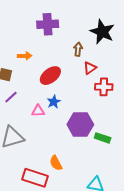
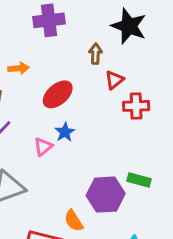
pink triangle: (38, 111) -> (43, 147), turned -32
purple hexagon: (80, 125) -> (106, 195), moved

